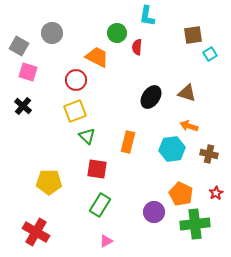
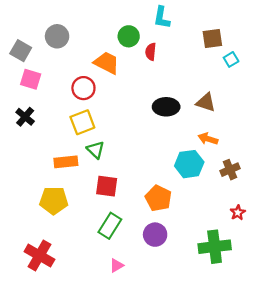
black ellipse: (151, 97) -> (166, 107), turned 55
orange rectangle: (128, 142) -> (66, 162), moved, turned 70
brown cross: (209, 154) -> (230, 170), turned -36
orange pentagon: (181, 194) -> (158, 198), moved
purple circle: (154, 212) -> (155, 235), moved

